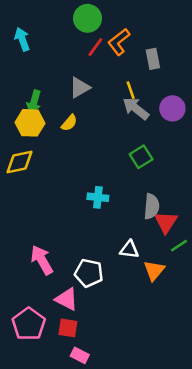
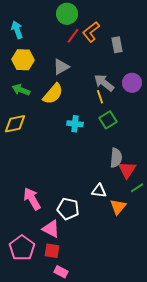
yellow line: (131, 90) -> (100, 97), moved
green arrow: (34, 102) -> (21, 90), moved, turned 96
yellow hexagon: (30, 123) -> (23, 60), moved
yellow semicircle: (69, 123) -> (53, 94), size x1.6
cyan cross: (98, 197) -> (75, 124), moved

